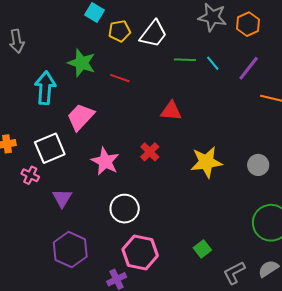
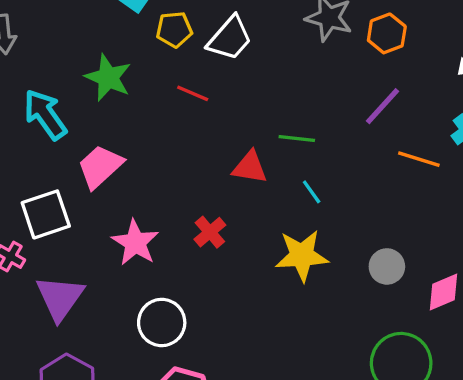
green line: (185, 60) -> (297, 138), moved
cyan line: (213, 63) -> (312, 192), moved
red line: (120, 78) -> (193, 93), moved
cyan arrow: (45, 88) -> (45, 115), turned -44
purple triangle: (62, 198) -> (60, 298), size x1.5

